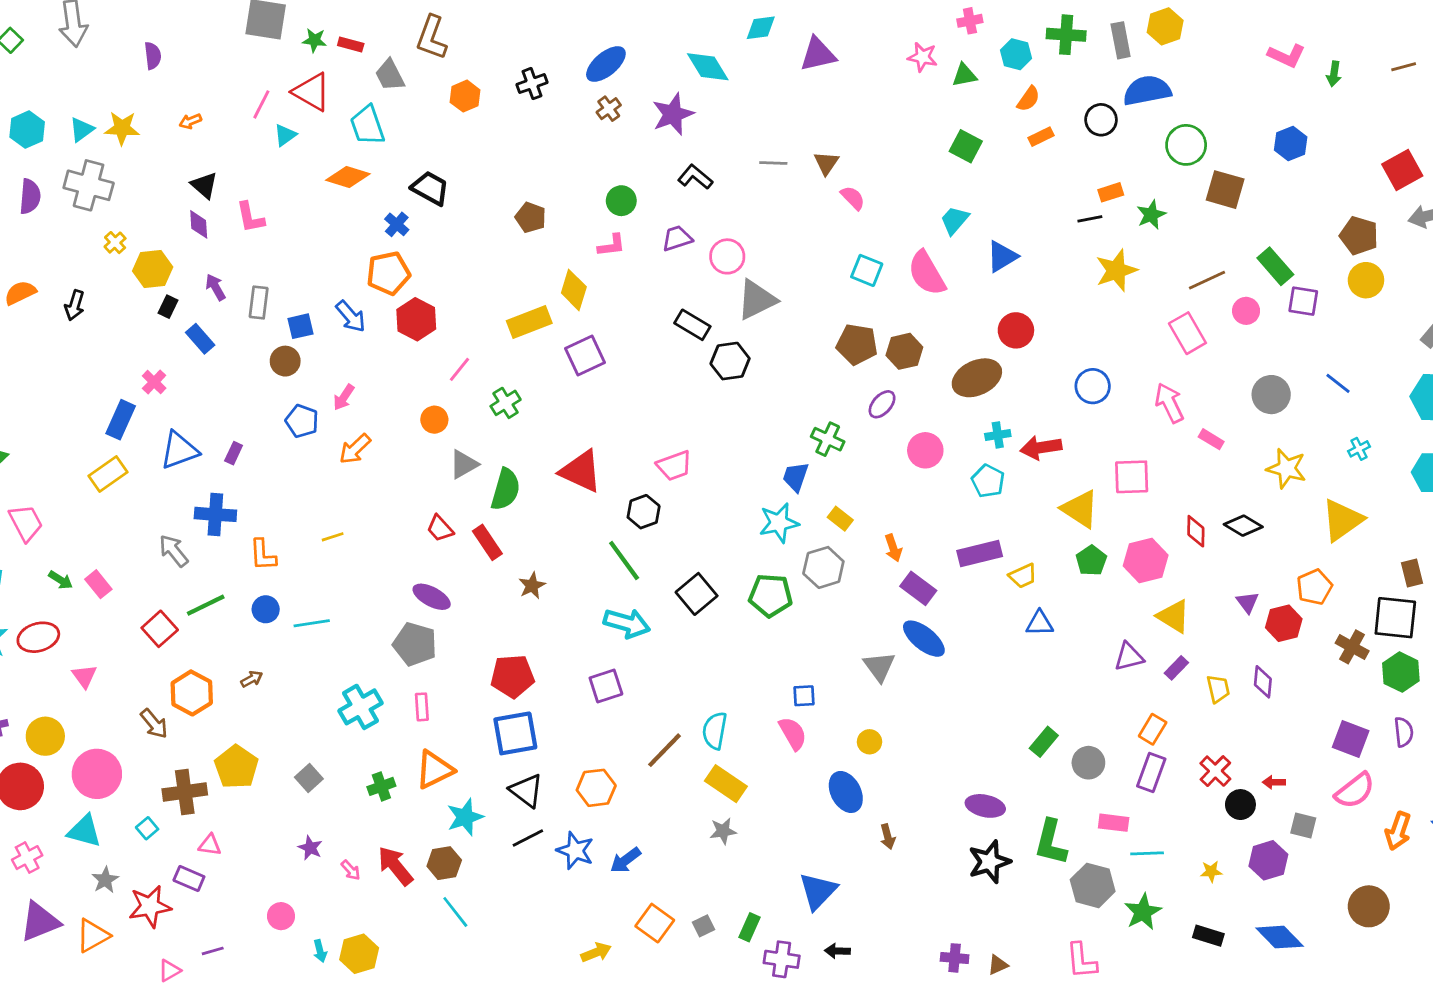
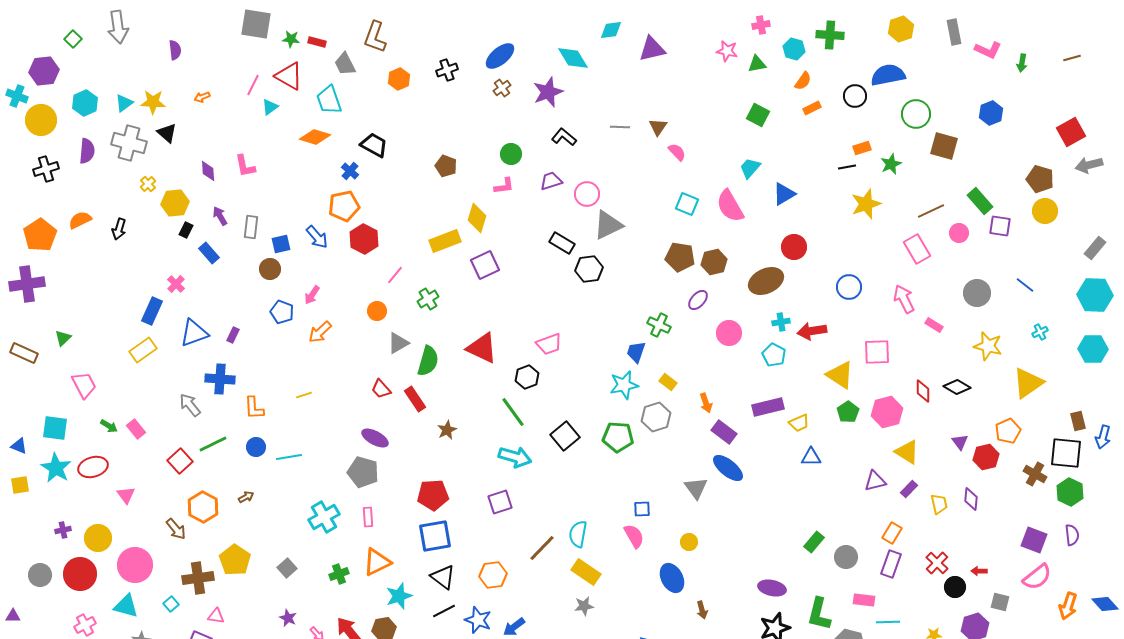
gray rectangle: (1121, 40) -> (954, 32), moved
black triangle: (204, 185) -> (167, 133), moved

